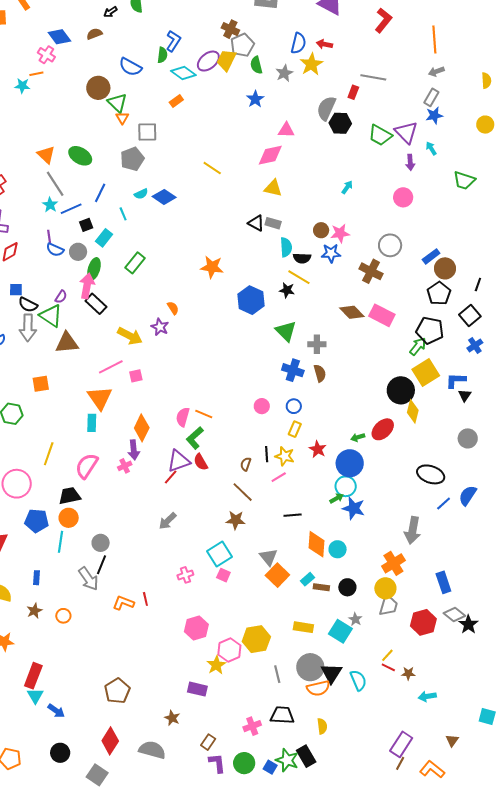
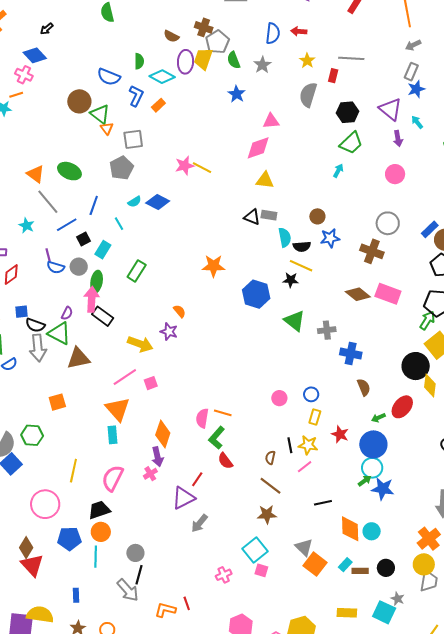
black arrow: (110, 12) -> (47, 29), moved
brown semicircle: (94, 34) -> (171, 36), moved, turned -126
blue L-shape: (173, 41) -> (136, 96), moved
purple ellipse: (208, 61) -> (186, 62), turned -40
yellow star: (311, 64) -> (307, 61), moved, size x0.7
black hexagon: (340, 123) -> (347, 112), moved
green trapezoid: (380, 135) -> (351, 143), moved, turned -65
cyan star: (50, 205) -> (27, 225), moved
pink star: (340, 233) -> (185, 166), moved
blue cross: (293, 370) -> (351, 353), moved
brown semicircle: (320, 373) -> (364, 387), moved
purple triangle: (179, 461) -> (183, 498), moved

